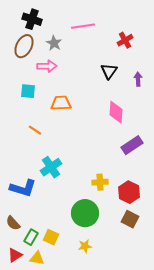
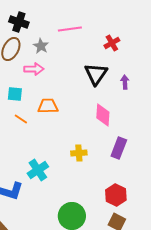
black triangle: (109, 71) -> (96, 74), size x1.4
orange line: (35, 130) -> (21, 119), moved
purple rectangle: (132, 145) -> (119, 148), turned -35
yellow cross: (100, 182) -> (79, 153), moved

